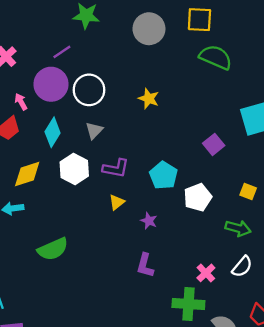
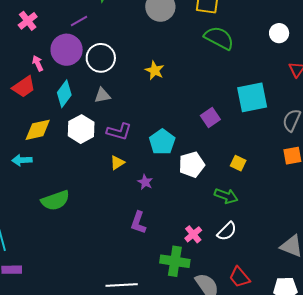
gray triangle: (94, 130) -> (102, 95), turned 30

